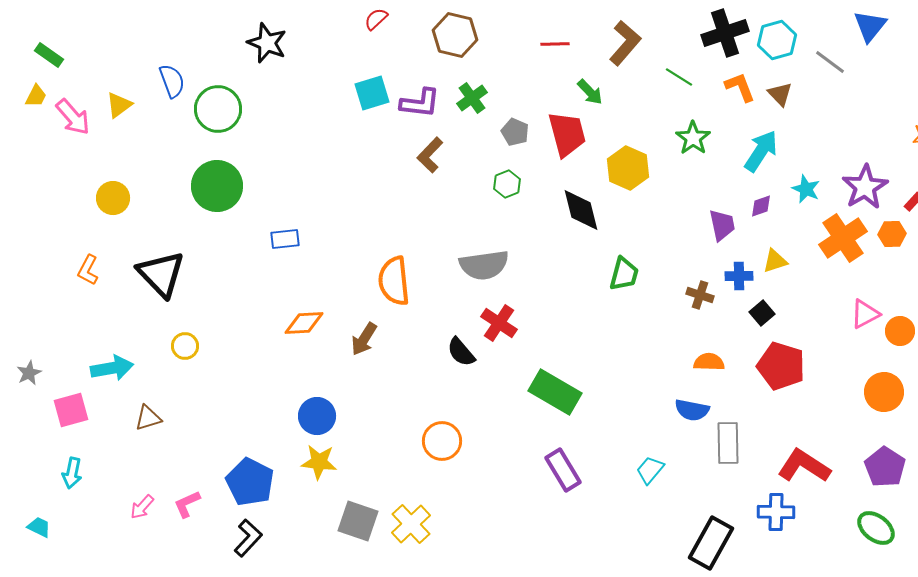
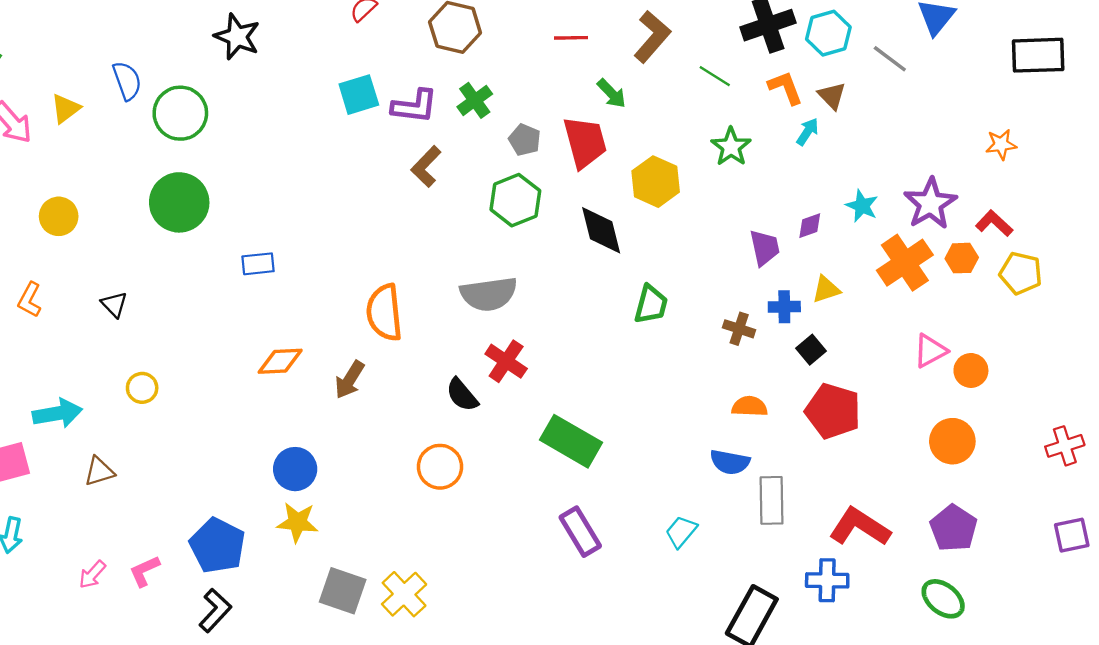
cyan arrow: (761, 151) -> (807, 132), moved, size x0.6
green hexagon: (507, 184) -> (515, 200), size x1.6
black triangle: (161, 274) -> (114, 304), size x0.5
orange circle: (442, 441) -> (440, 467), moved

